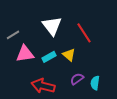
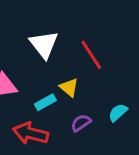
cyan rectangle: (49, 57) -> (45, 102), moved
cyan semicircle: (95, 83) -> (118, 113), moved, turned 40

